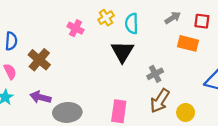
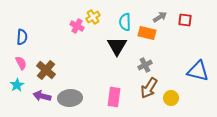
yellow cross: (106, 18) -> (93, 17), moved
orange rectangle: (188, 43) -> (147, 33), moved
brown cross: (39, 60) -> (46, 70), moved
purple arrow: (40, 97) -> (42, 96), moved

